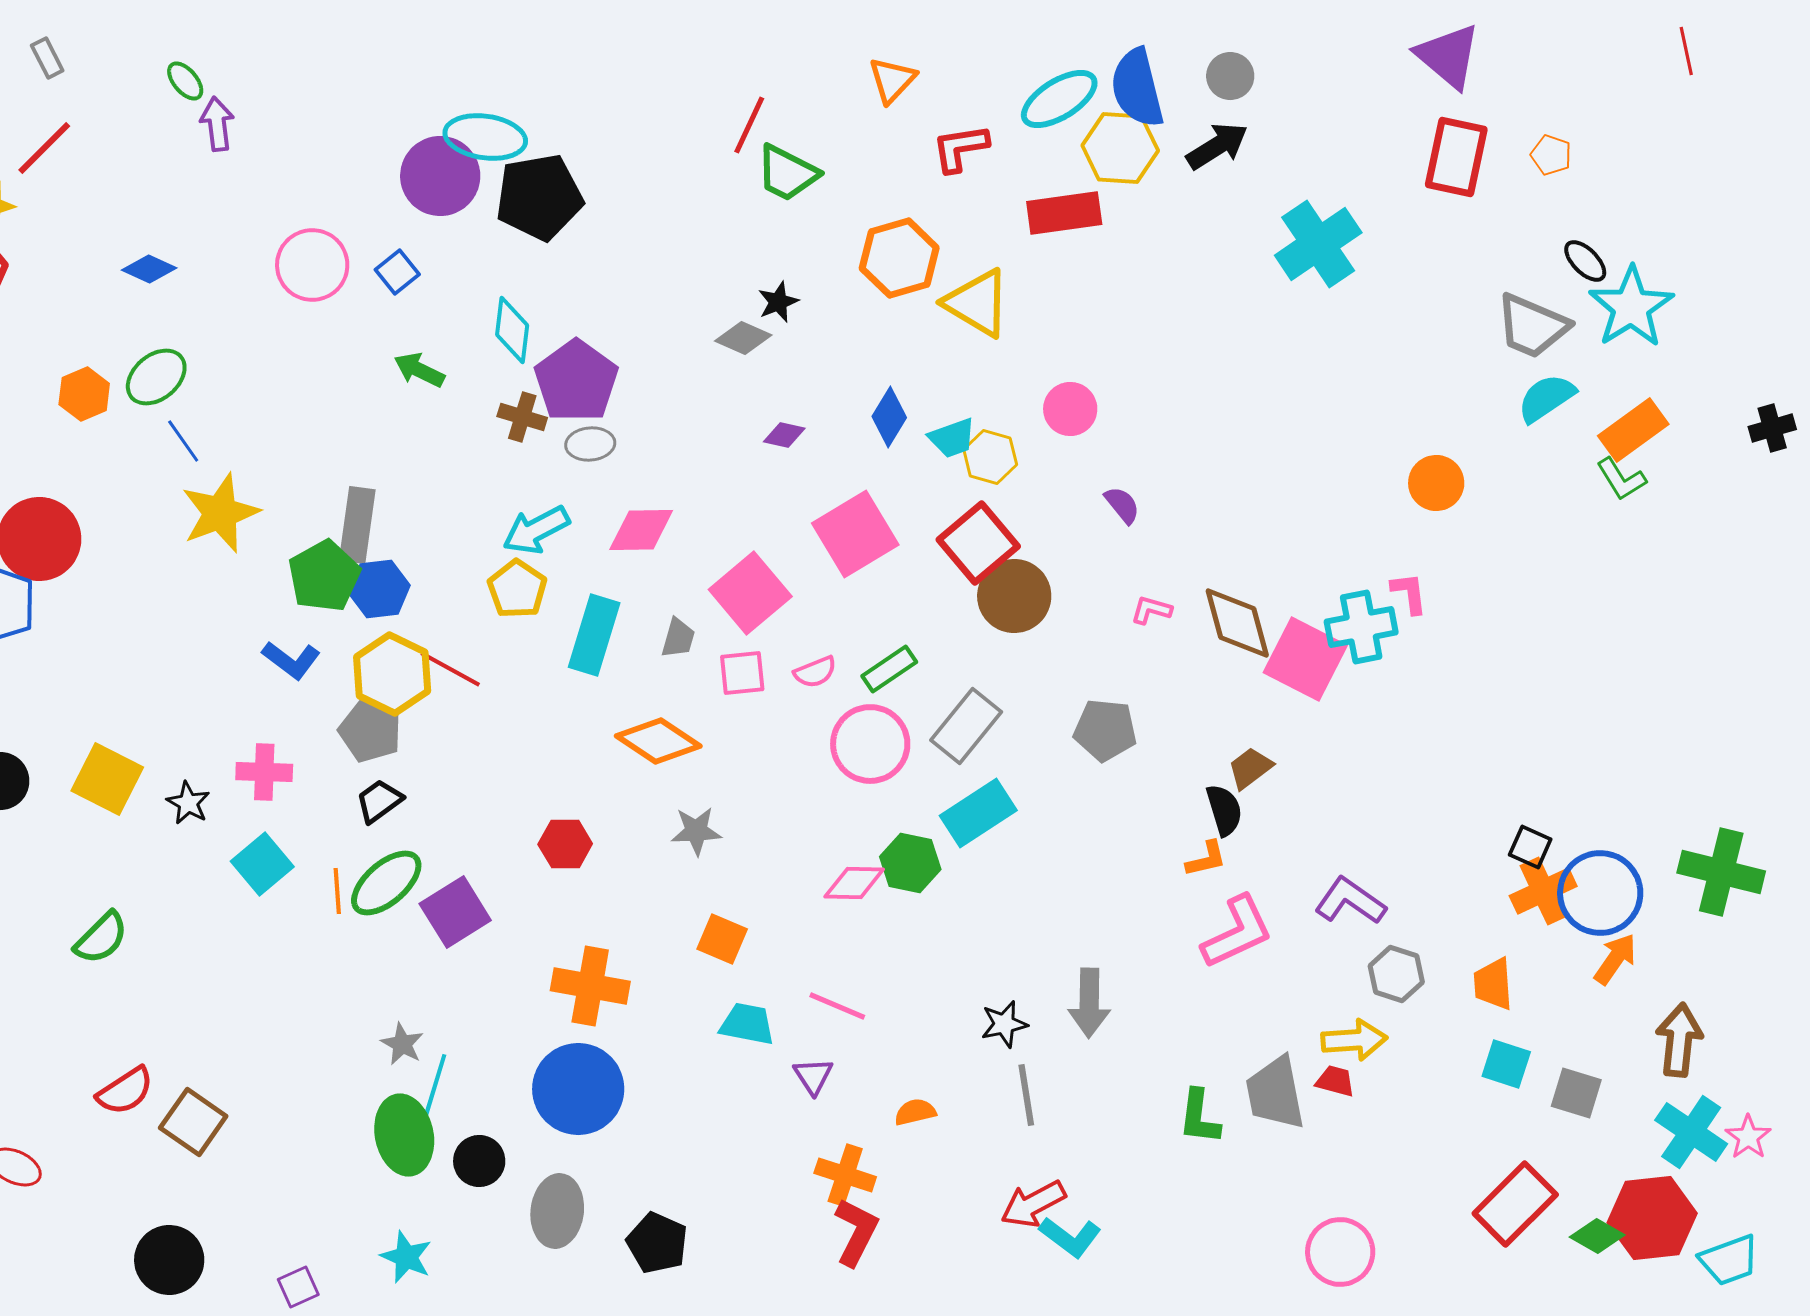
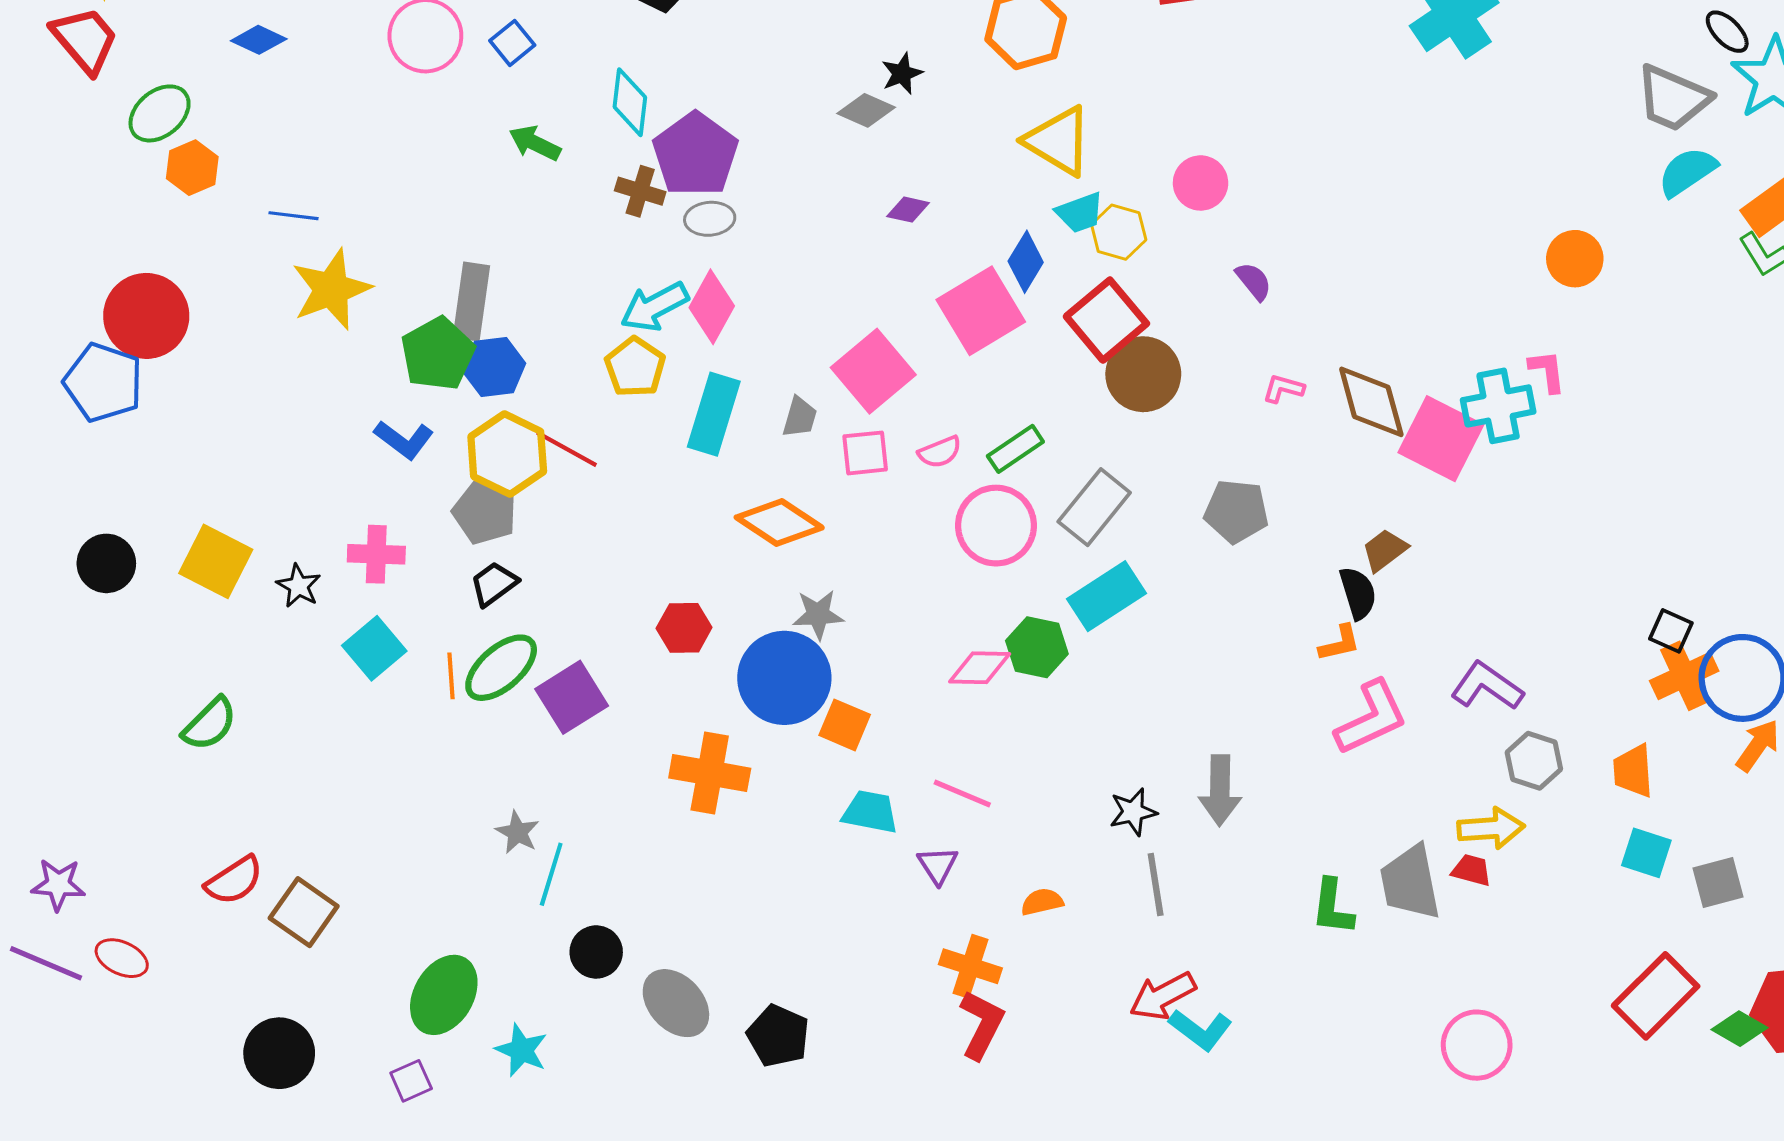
yellow triangle: (977, 303) -> (1058, 141), moved
green ellipse: (156, 377) -> (160, 113), moved
blue diamond: (889, 417) -> (1026, 262), moved
blue line: (183, 441) -> (293, 216), turned -48
pink diamond: (641, 530) -> (712, 307), moved, turned -60
blue circle: (578, 1089) -> (784, 678), moved
gray square: (1576, 1093) -> (1718, 882), turned -32
green ellipse: (404, 1135) -> (444, 995), moved, turned 42
gray ellipse: (557, 1211) -> (676, 1003), turned -50

